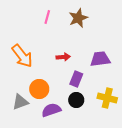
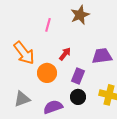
pink line: (47, 17) -> (48, 25), moved
red arrow: (63, 57) -> (65, 54), turned -48
orange circle: (39, 89) -> (47, 73), moved

